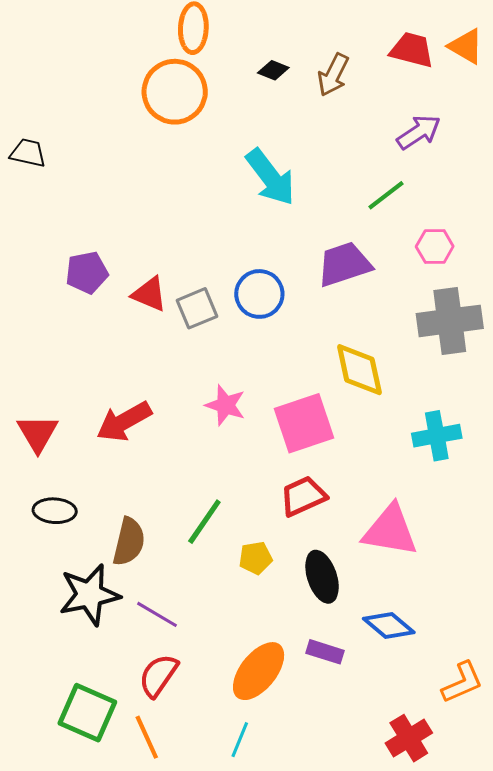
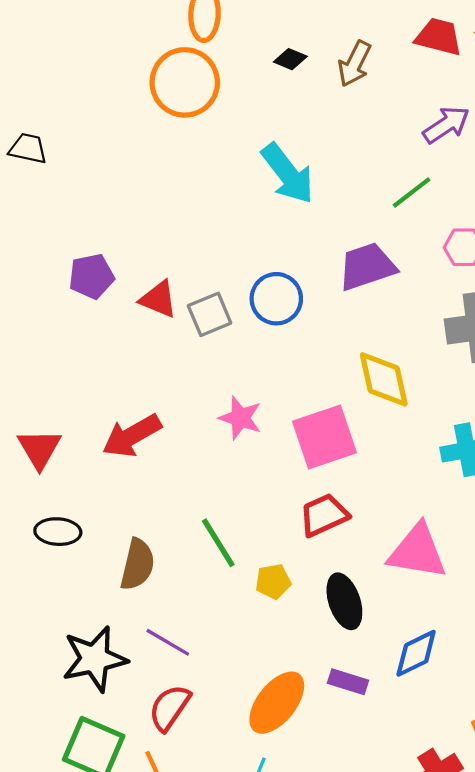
green line: (204, 522) -> (218, 543), turned -66
black star: (89, 595) -> (95, 659), moved
blue diamond: (389, 625) -> (416, 653), turned -66

